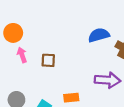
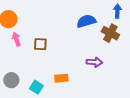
purple arrow: (108, 80) -> (94, 62), size x0.7

